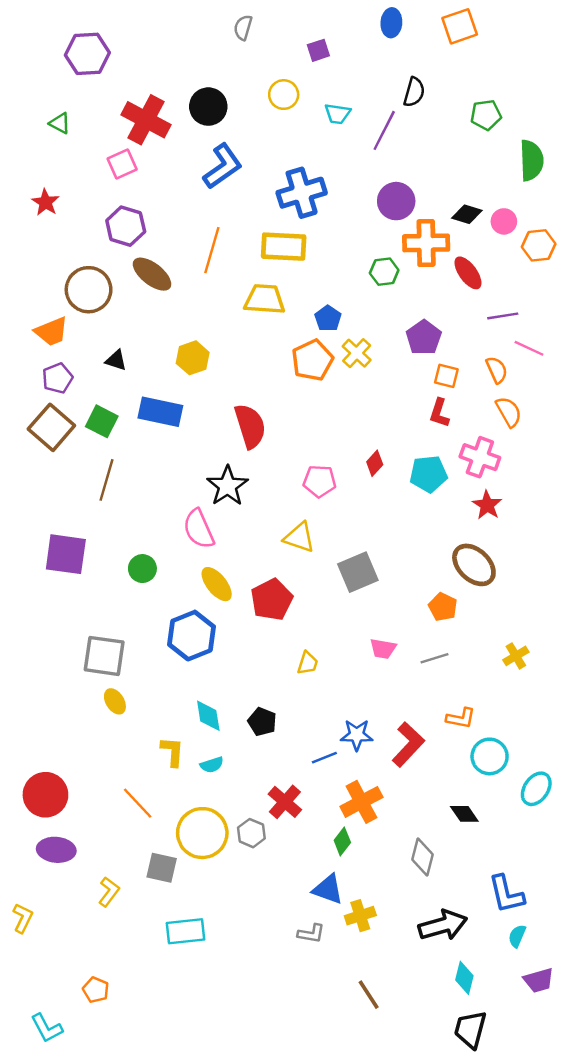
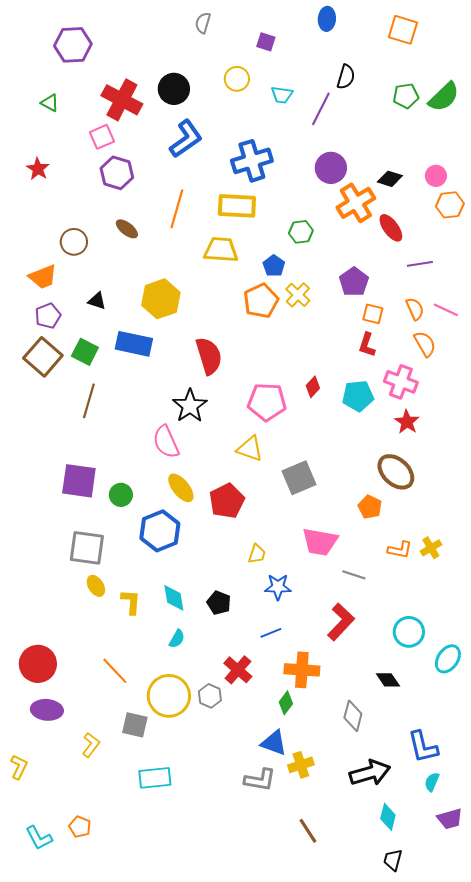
orange square: (460, 26) -> (403, 30), moved, turned 36
purple square: (318, 50) -> (266, 42), turned 36
green semicircle: (531, 160) -> (444, 97), moved, turned 48
pink circle: (504, 221) -> (436, 176), moved
purple hexagon: (126, 226) -> (117, 173), moved
orange cross: (426, 243) -> (356, 203), turned -30
green hexagon: (384, 272) -> (301, 232), moved
brown ellipse: (152, 274) -> (127, 229), size x0.7
brown circle: (89, 290) -> (74, 242), size x0.7
pink line: (529, 348) -> (446, 310), moved
yellow hexagon: (193, 358) -> (161, 299), size x1.4
pink pentagon: (320, 481) -> (267, 402), size x1.4
purple square: (66, 554) -> (79, 481), moved
green circle: (142, 569) -> (121, 495), moved
pink trapezoid: (383, 649) -> (320, 542), size x1.6
gray line: (434, 658) -> (354, 575), moved, turned 35
orange L-shape: (461, 718) -> (400, 550), moved
blue star: (357, 735) -> (278, 587), moved
yellow L-shape: (172, 752) -> (131, 602), moved
cyan semicircle: (212, 765) -> (177, 639), turned -42
orange cross: (361, 802) -> (302, 670), turned 32
gray L-shape: (311, 934) -> (260, 780), size x1.4
cyan L-shape: (47, 1028) -> (39, 838), moved
black trapezoid: (470, 1029) -> (393, 860), size x0.7

